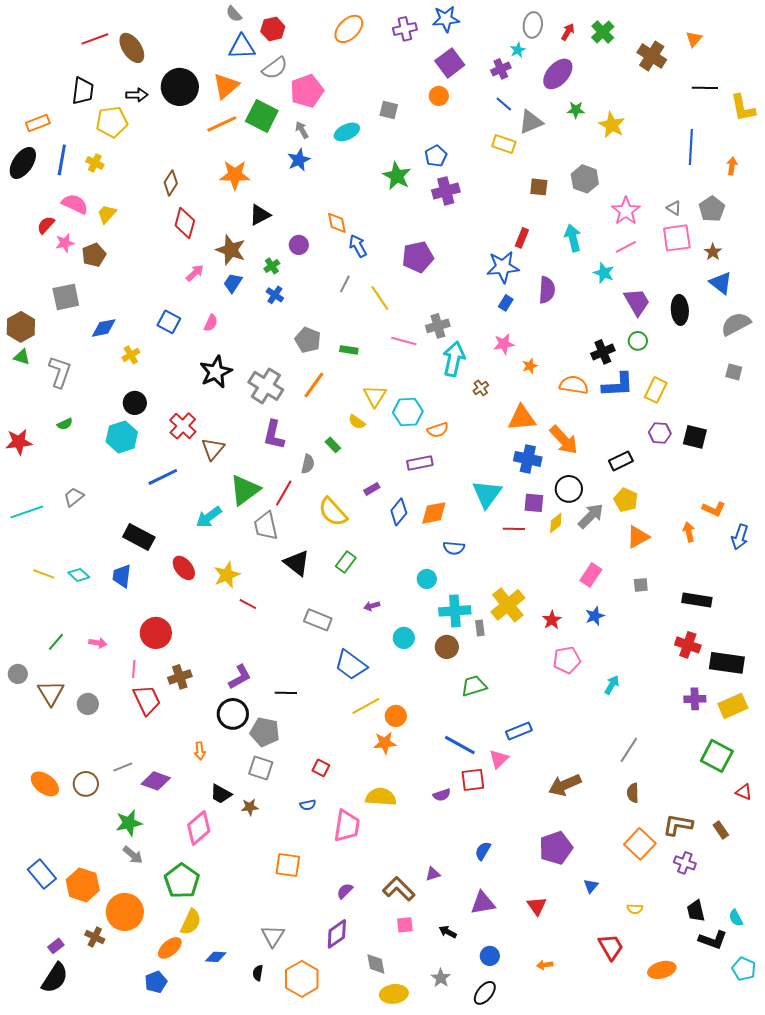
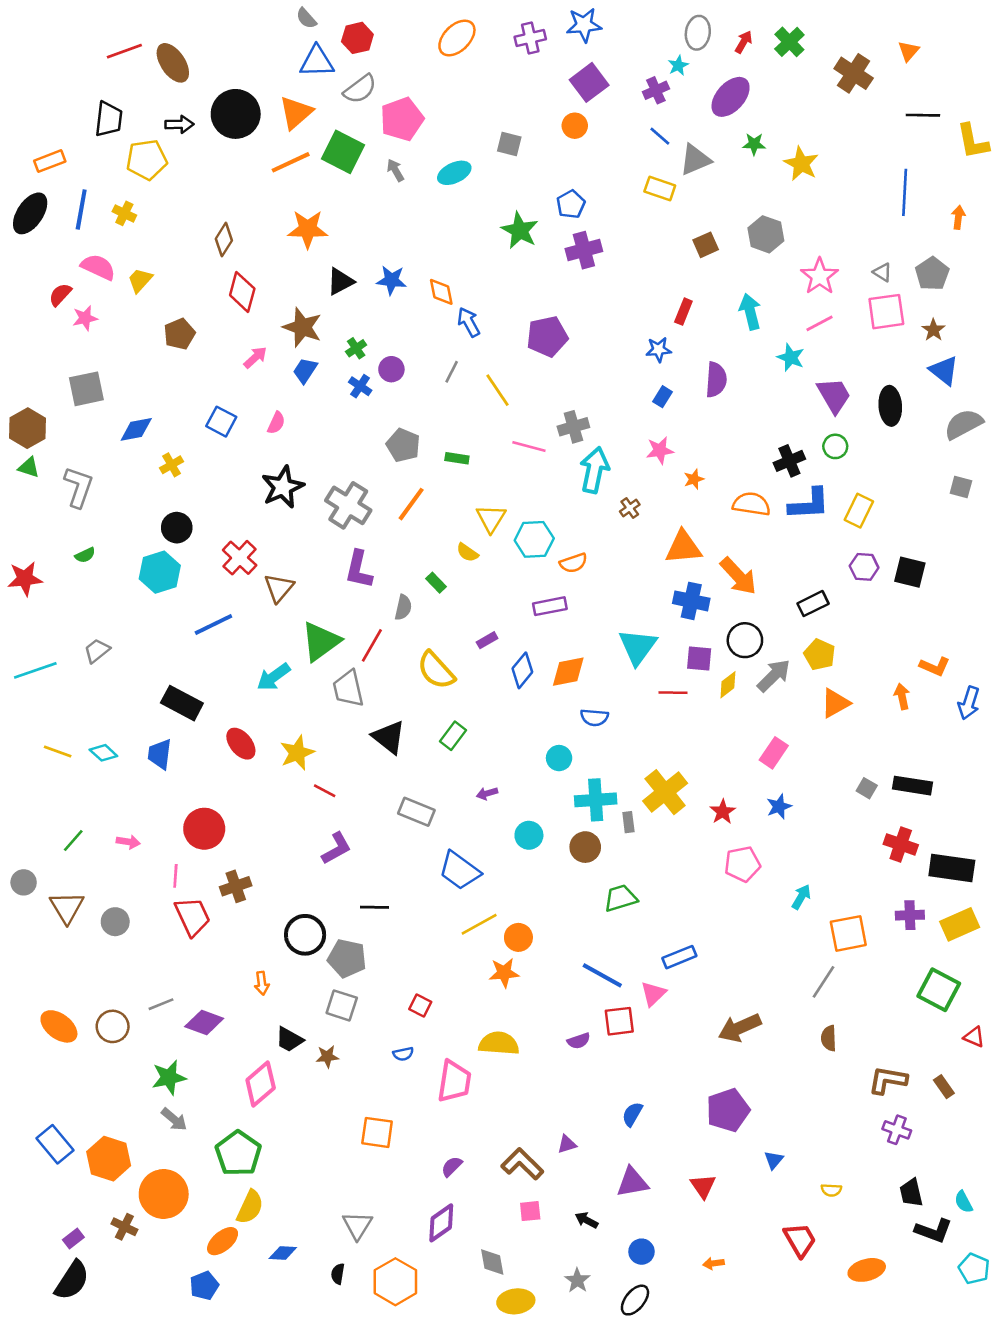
blue star: (299, 160) -> (391, 280), moved, turned 30
brown square: (539, 187) -> (706, 245), turned -30
purple circle: (299, 245) -> (391, 369), moved
brown pentagon: (94, 255) -> (179, 334), moved
blue star: (503, 267) -> (659, 350), size x0.6
gray square: (641, 585) -> (867, 788), moved, turned 35
purple L-shape: (240, 677) -> (336, 848), moved
orange square: (640, 844) -> (848, 933), moved, turned 36

